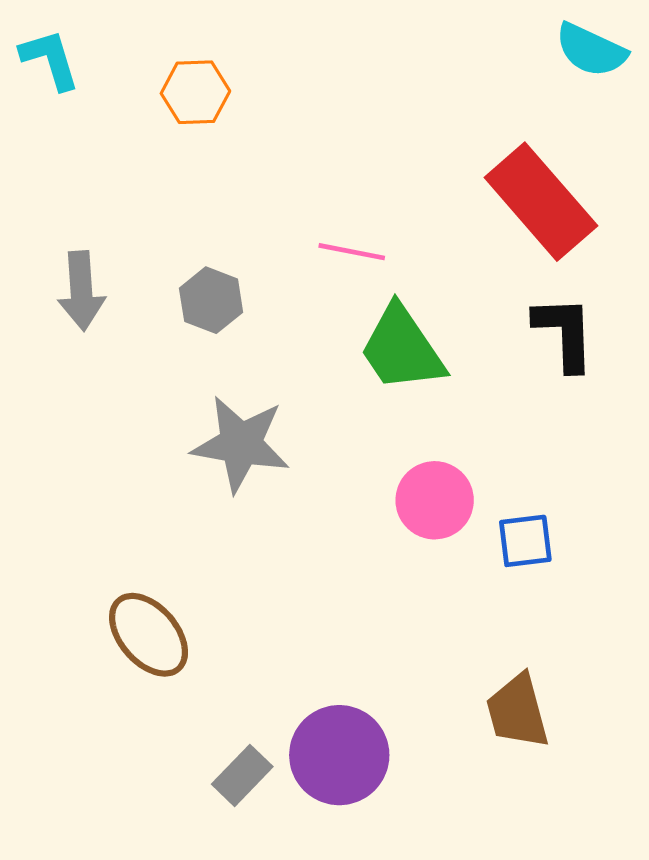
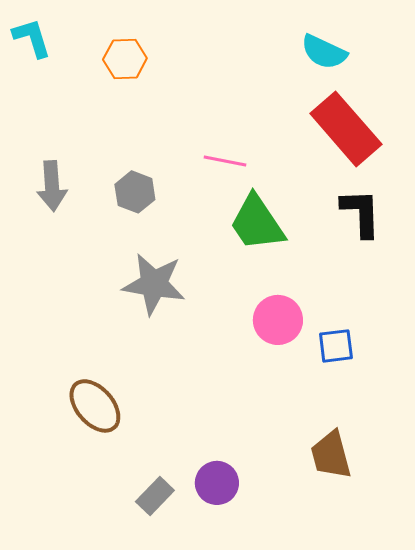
cyan semicircle: (591, 50) -> (324, 52), moved
purple circle: (339, 755) -> (217, 483), size x0.7

